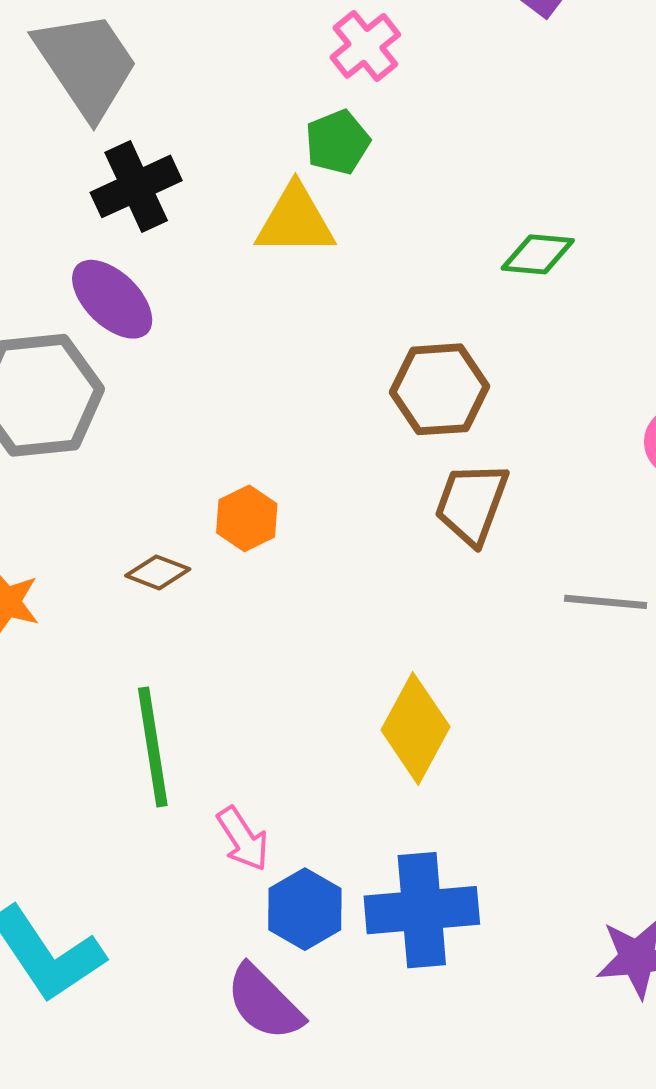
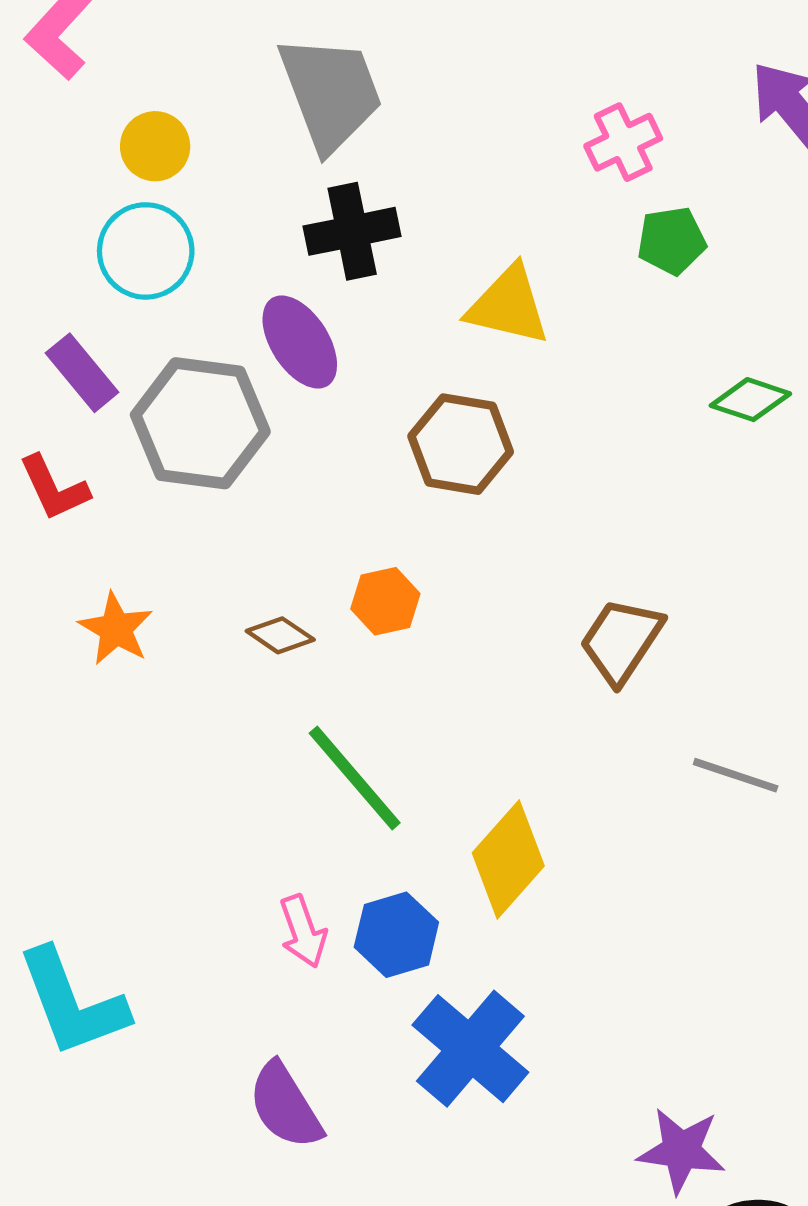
green pentagon: (337, 142) -> (672, 241), moved
brown hexagon: (440, 389) -> (461, 444), moved
green line: (153, 747) -> (355, 778), moved, turned -45
blue hexagon: (305, 909) -> (396, 935), moved
blue cross: (422, 910) -> (470, 1049), turned 32

